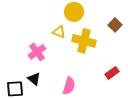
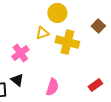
yellow triangle: (59, 32) -> (42, 33), turned -40
red rectangle: (112, 73) -> (95, 85), moved

